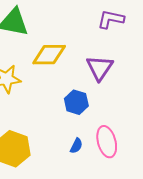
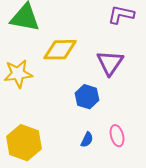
pink ellipse: (107, 142) -> (117, 136), size x0.7

